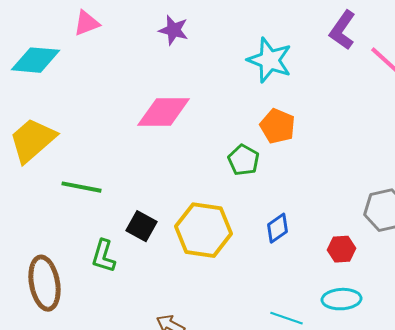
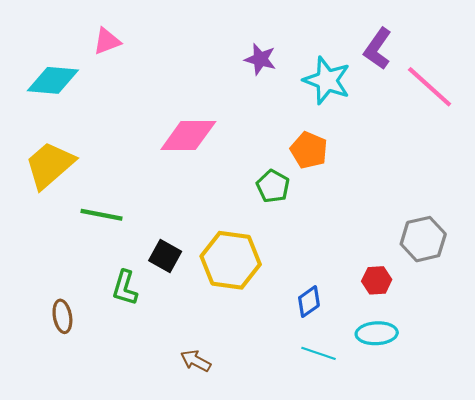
purple star: (174, 30) -> (260, 59), moved
cyan star: (270, 60) -> (327, 80), moved
blue diamond: (278, 228) -> (309, 302), moved
brown ellipse: (44, 283) -> (62, 316), size x0.6

